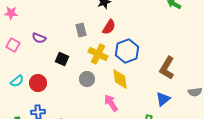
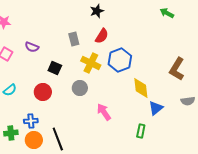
brown L-shape: (167, 68) -> (177, 69), moved
yellow diamond: (120, 79) -> (141, 88), moved
red circle: (38, 83) -> (43, 92), moved

